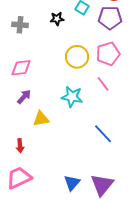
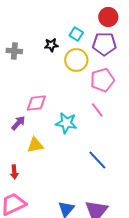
yellow circle: (77, 57) -> (76, 60), moved
pink diamond: (21, 68) -> (36, 103), moved

